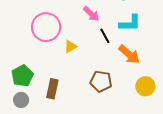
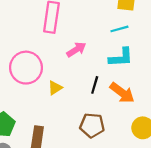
pink arrow: (91, 14) -> (76, 50), turned -72
black line: (105, 36) -> (95, 85), moved, turned 49

